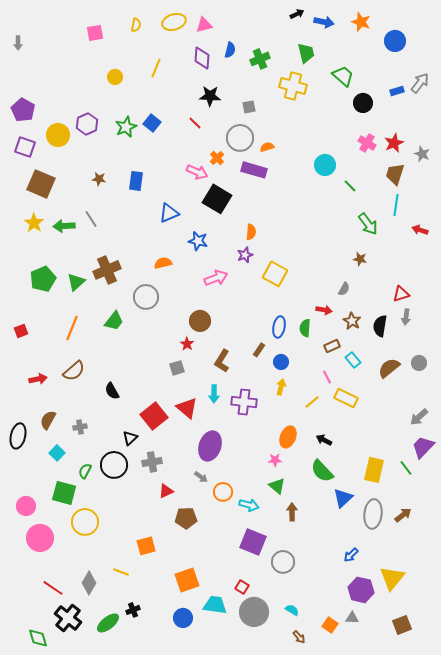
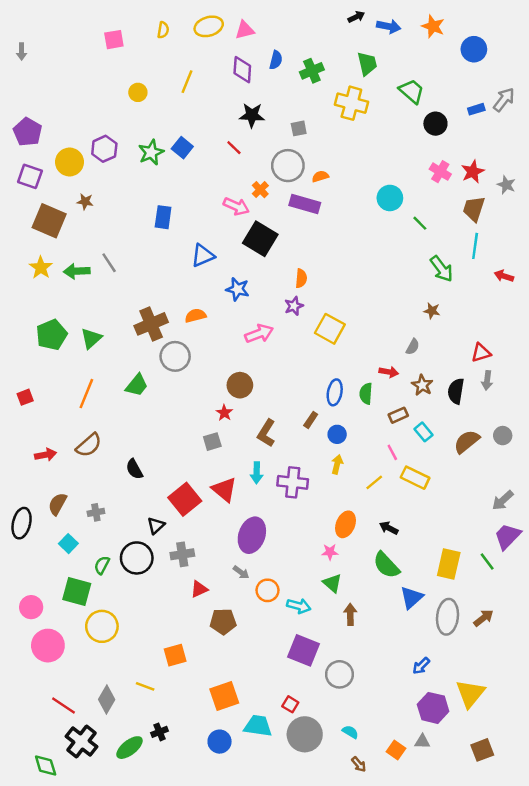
brown star: (99, 179) -> (85, 202), moved
brown cross: (107, 270) -> (151, 324), moved

